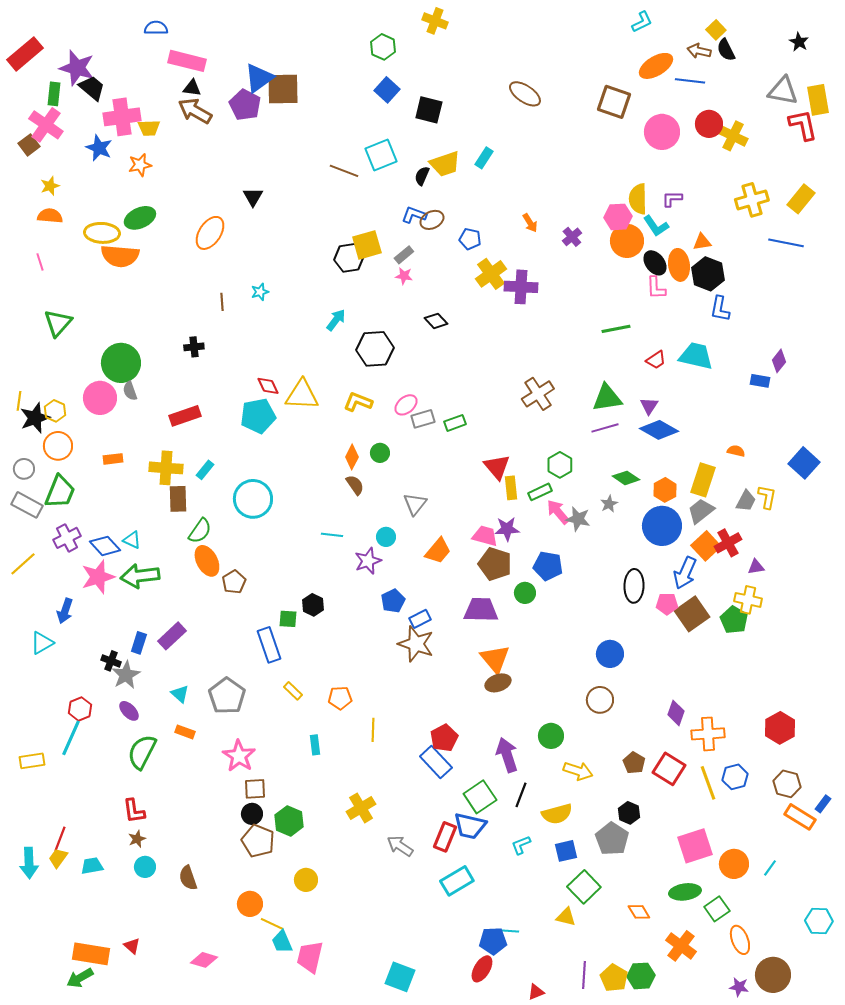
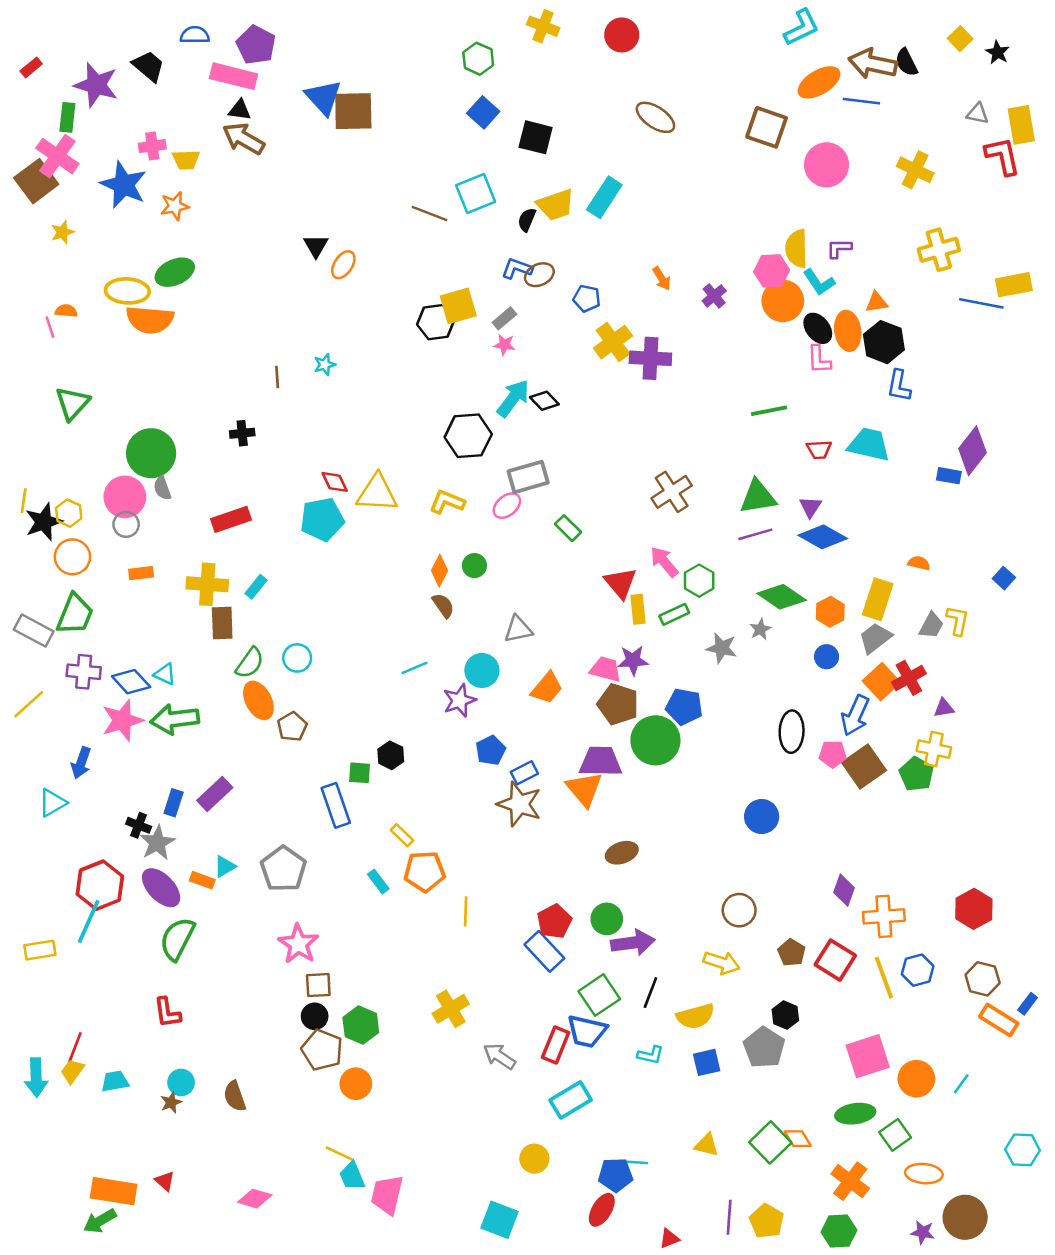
cyan L-shape: (642, 22) -> (802, 27), size x1.4
yellow square: (716, 30) -> (960, 39), moved
brown arrow: (699, 51) -> (873, 64), size x1.6
red rectangle: (25, 54) -> (31, 67), size x0.5
blue triangle: (259, 78) -> (323, 97), turned -36
black trapezoid: (92, 88) -> (149, 66), moved
gray triangle: (783, 91) -> (978, 114), size x0.6
purple pentagon: (245, 105) -> (256, 45), moved
pink cross: (122, 117) -> (152, 146), size x0.6
red circle: (709, 124) -> (622, 35), moved
brown square: (29, 145) -> (36, 181), size x1.6
blue star: (99, 148) -> (124, 185), size x1.4
cyan rectangle: (484, 158) -> (604, 197), size x1.5
yellow rectangle: (801, 199) -> (1014, 285), moved, turned 40
orange semicircle: (50, 216) -> (66, 311), moved, size x0.7
orange ellipse: (210, 233) -> (343, 265), moved, size x0.7
cyan arrow: (336, 320) -> (513, 398), moved, size x1.4
red trapezoid: (656, 360) -> (819, 449), turned 30
purple diamond: (779, 361) -> (973, 451), size x1.6
gray rectangle: (423, 419) -> (528, 477), moved, size x1.4
green rectangle: (455, 423) -> (568, 528), turned 65
blue square: (804, 463) -> (1004, 578), size x0.6
gray circle: (24, 469) -> (126, 524), moved
green diamond: (626, 478) -> (782, 597), size x1.4
cyan circle: (253, 499) -> (297, 658), moved, size x0.6
gray triangle: (415, 504) -> (518, 629), turned 40
pink arrow: (558, 512) -> (664, 562), moved
blue circle: (662, 526) -> (827, 657), size x0.5
cyan line: (332, 535) -> (414, 668), turned -30
cyan circle: (386, 537) -> (482, 670), size x1.4
purple cross: (67, 538) -> (84, 672), turned 32
green circle: (525, 593) -> (655, 740), size x1.8
orange triangle: (495, 659) -> (584, 789), moved
yellow rectangle: (293, 691) -> (402, 835), moved
cyan triangle: (180, 694) -> (225, 866), turned 48
orange pentagon: (340, 698) -> (424, 871), size x1.4
brown circle: (600, 700) -> (739, 910), moved
red hexagon: (80, 709) -> (100, 885), size x1.6
purple ellipse: (129, 711) -> (161, 888), size x1.6
orange rectangle: (185, 732) -> (202, 880), moved
green circle: (551, 736) -> (607, 919), moved
cyan rectangle: (315, 745) -> (378, 881), moved, turned -30
purple arrow: (507, 755) -> (633, 943), turned 100
brown star: (137, 839) -> (171, 1102), moved
cyan L-shape: (521, 845) -> (650, 1055), turned -145
yellow circle: (306, 880) -> (534, 1159), moved
green square: (584, 887) -> (770, 1142), moved
orange circle: (250, 904) -> (356, 1084), moved
orange ellipse: (740, 940) -> (924, 1174), turned -64
green hexagon: (641, 976) -> (839, 1231), moved

